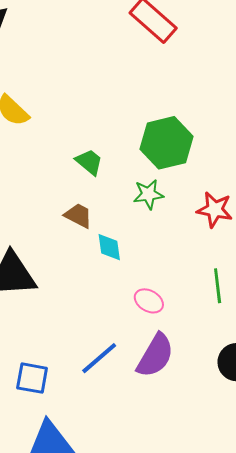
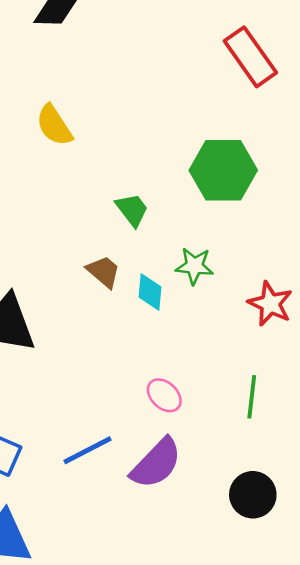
green hexagon: (167, 143) -> (223, 170), moved
cyan diamond: (109, 247) -> (150, 292), moved

